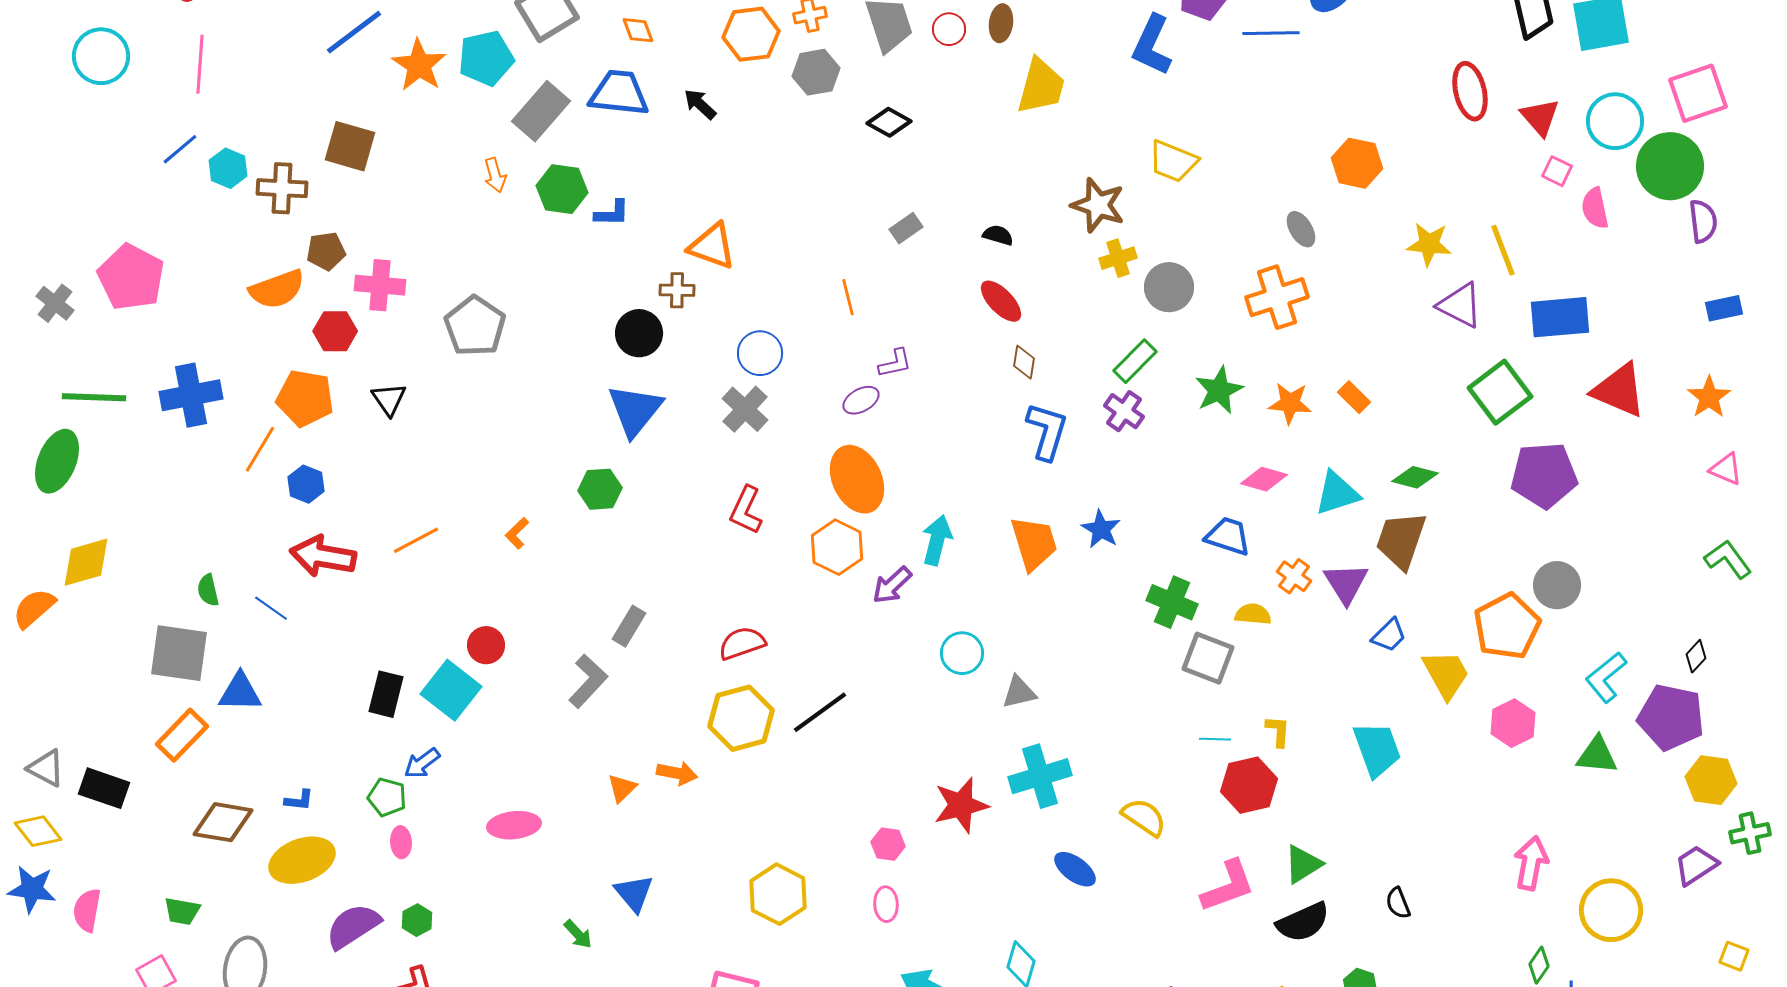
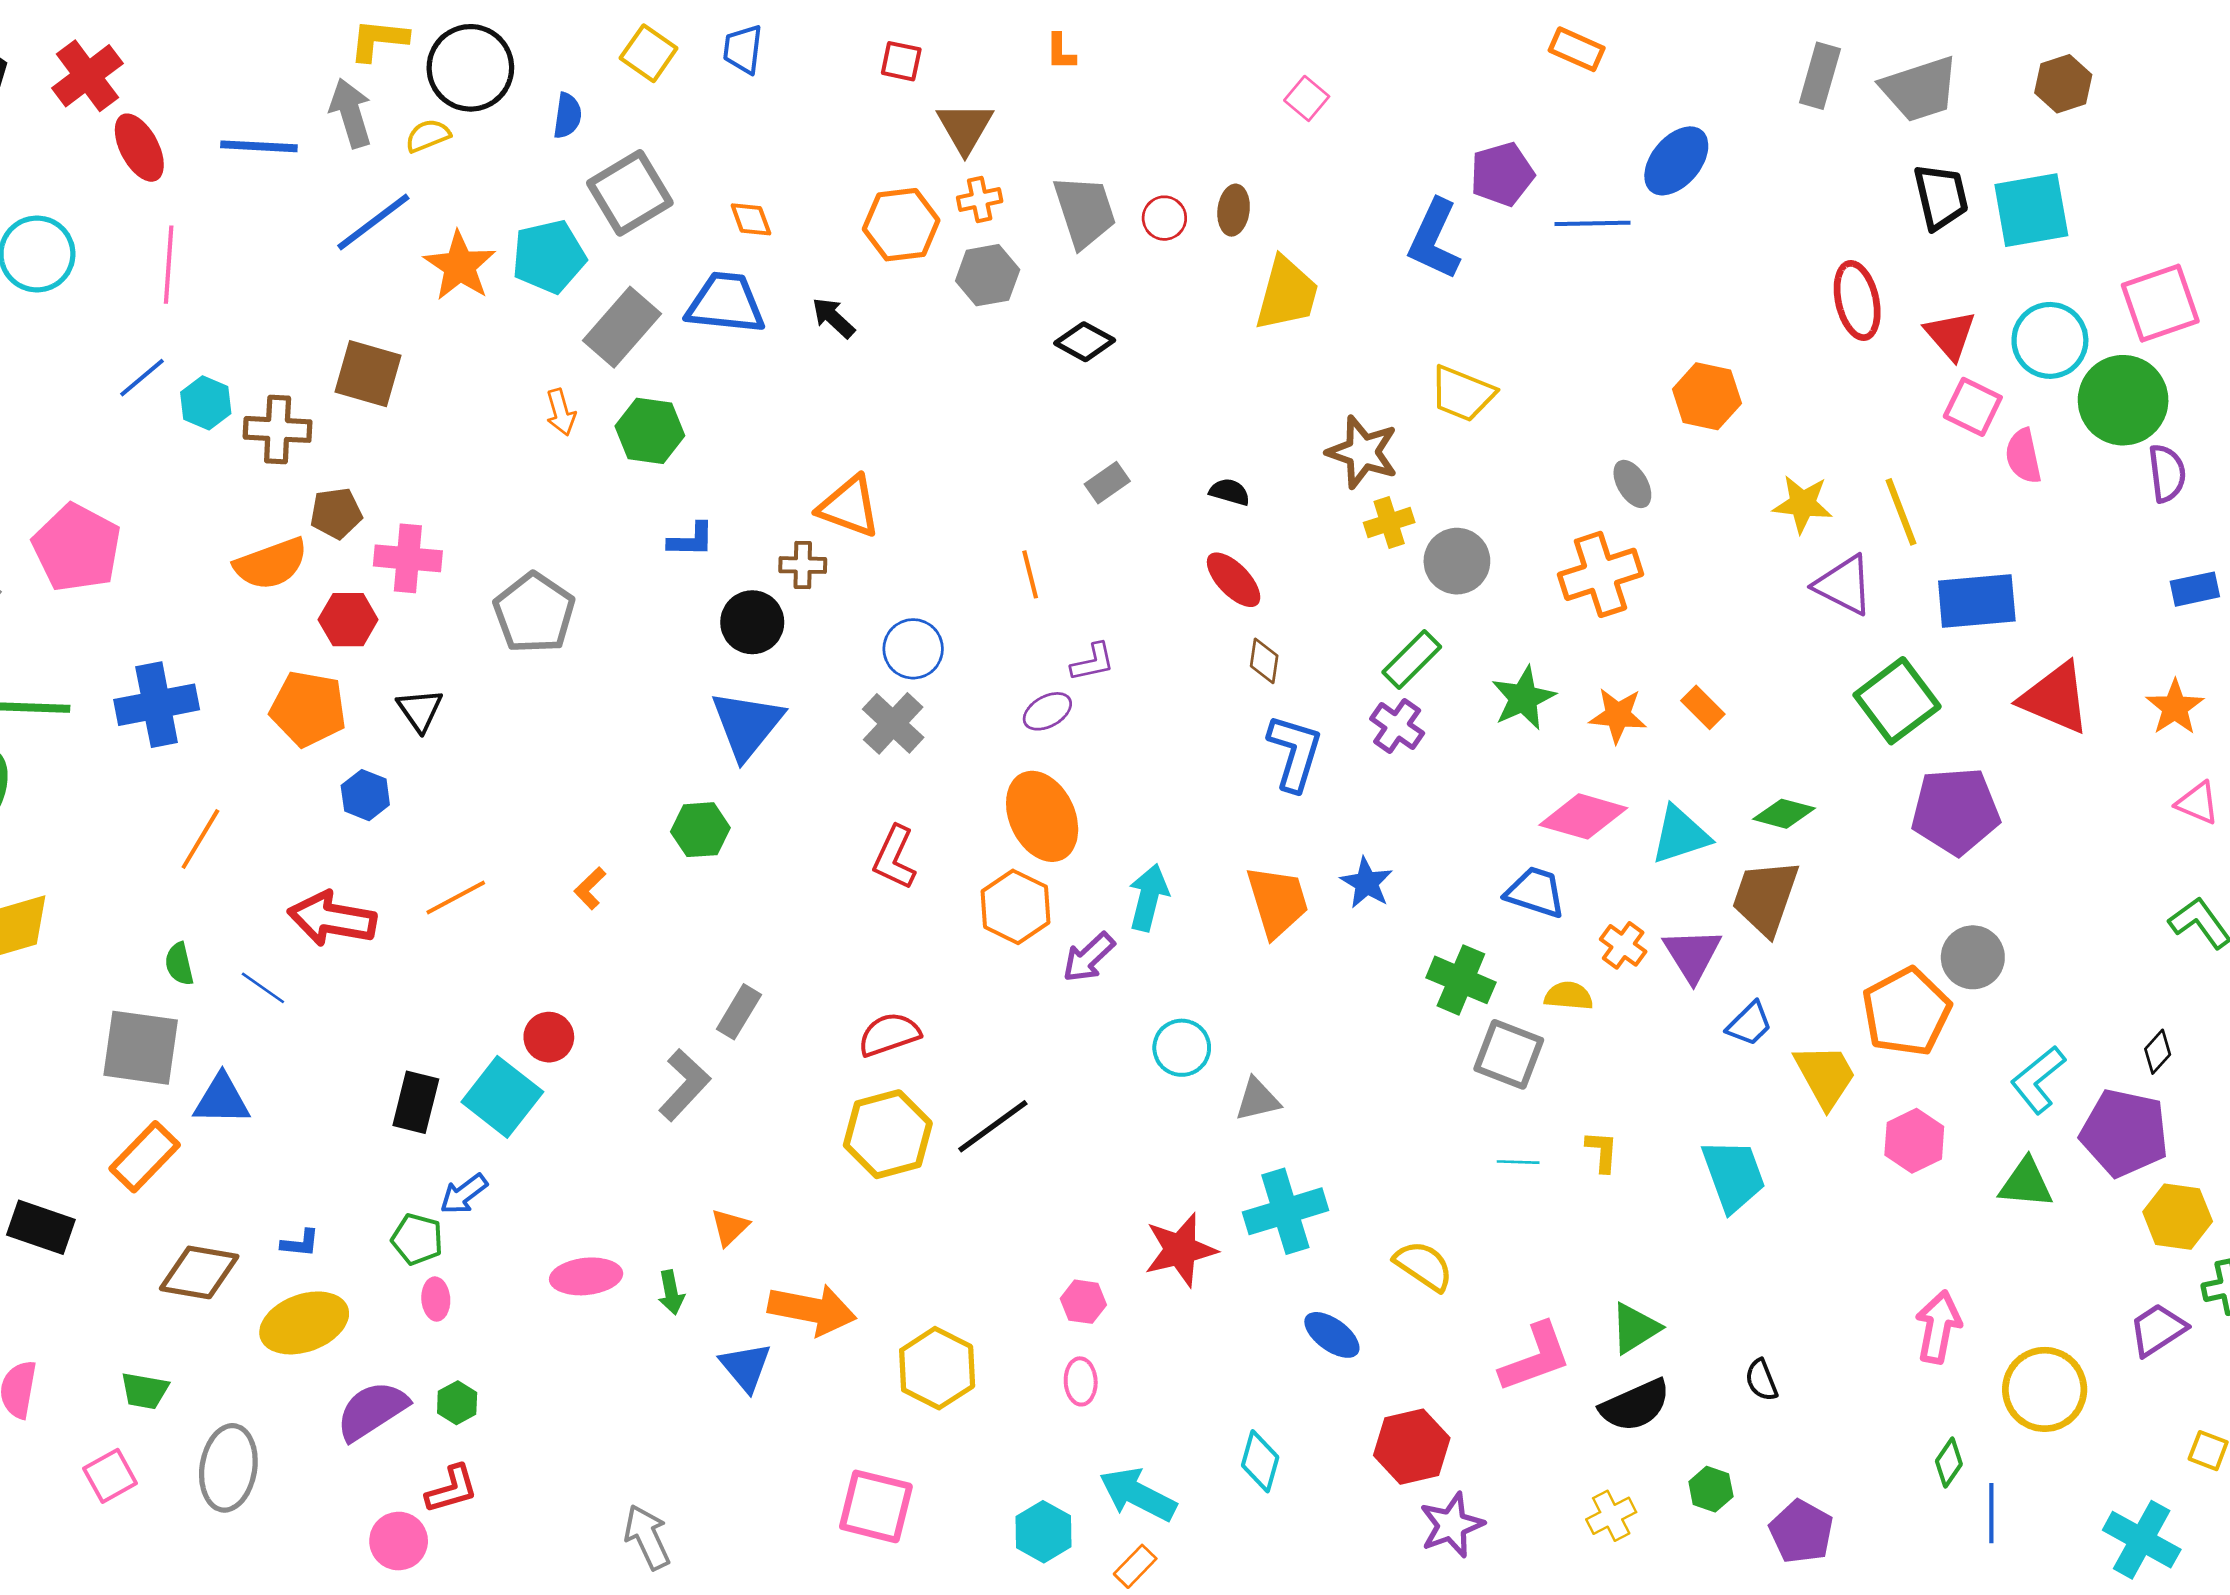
pink square: (1557, 171) -> (1973, 407), size x1.4
blue L-shape: (612, 213) -> (691, 540), moved
orange line: (260, 449) -> (200, 839), moved
pink diamond: (1264, 479) -> (1583, 816), size x1.4
blue hexagon: (306, 484) -> (365, 795), moved
orange arrow: (677, 773) -> (812, 1310), moved, size x1.6
red hexagon: (1249, 785) -> (1412, 1447), moved
green arrow: (578, 934) -> (671, 1292), moved, turned 32

